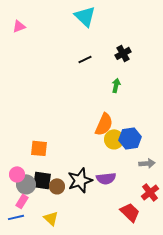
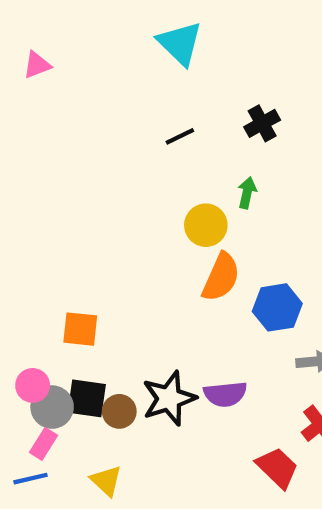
yellow circle: (114, 139) -> (206, 225), moved

